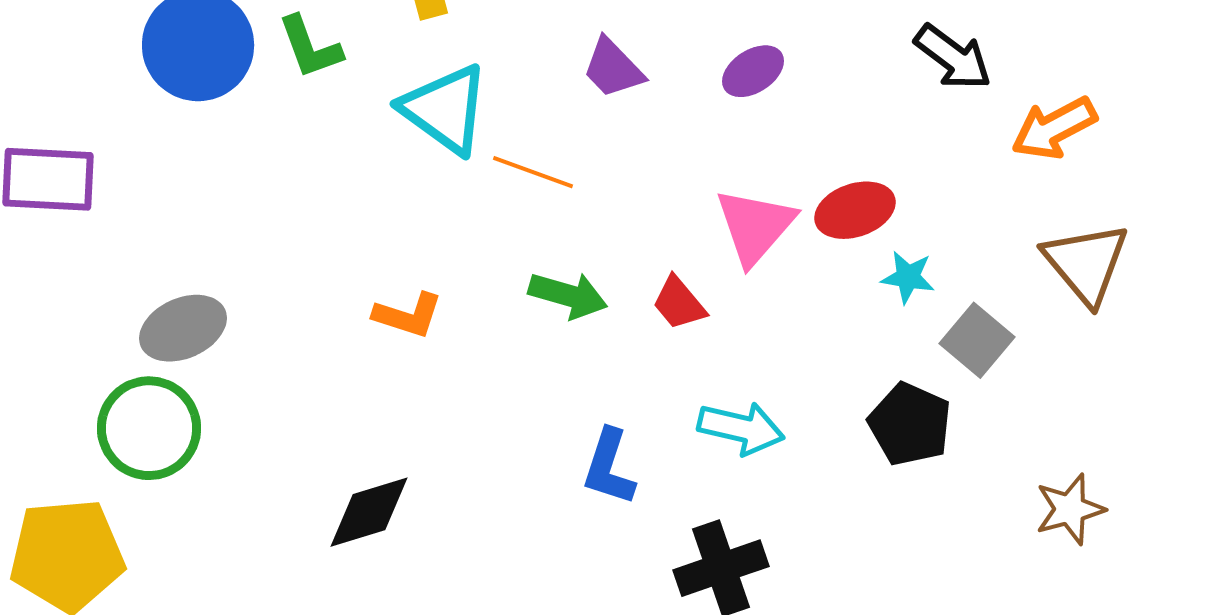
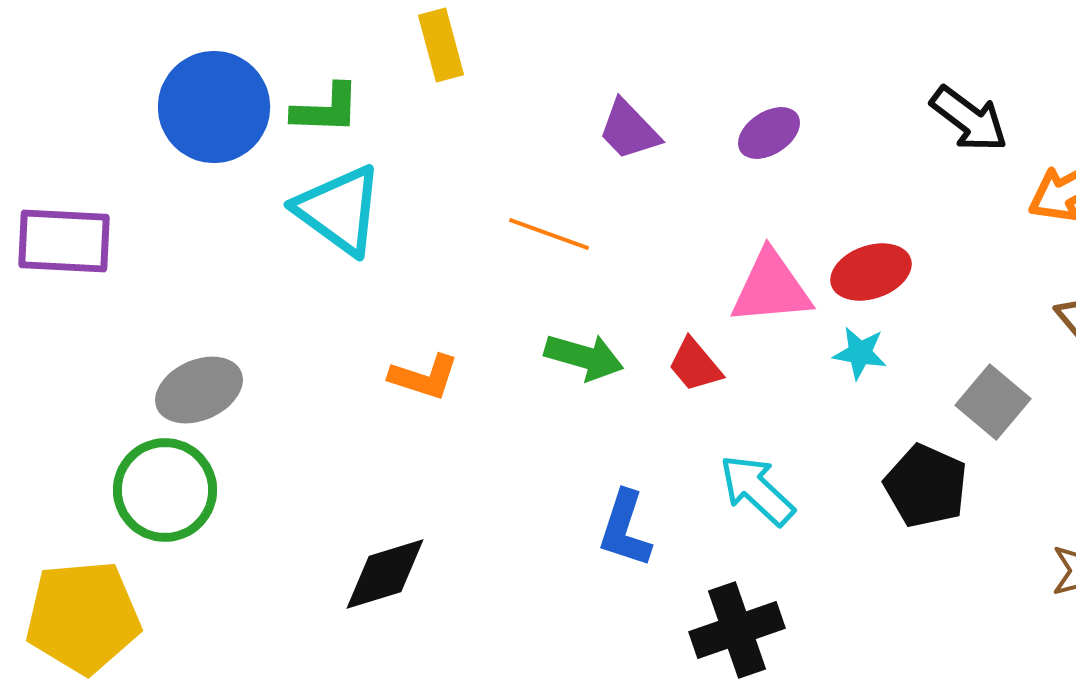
green L-shape: (310, 47) -> (326, 109), turned -68
cyan triangle: (445, 109) -> (339, 210), moved
pink triangle: (755, 226) -> (771, 288), turned 44
cyan star: (908, 277) -> (860, 353), moved
cyan arrow: (741, 428) -> (757, 490), turned -150

